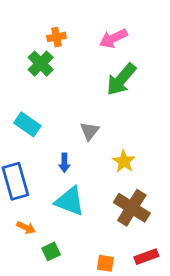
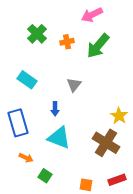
orange cross: (56, 37) -> (67, 42), moved
yellow star: (124, 161) -> (119, 116), moved
green square: (51, 251) -> (45, 176), turned -32

